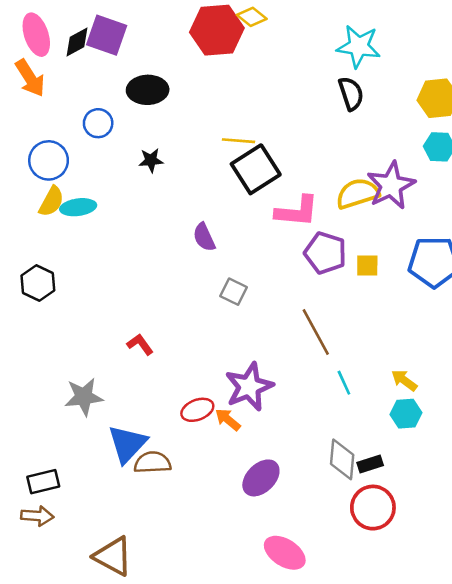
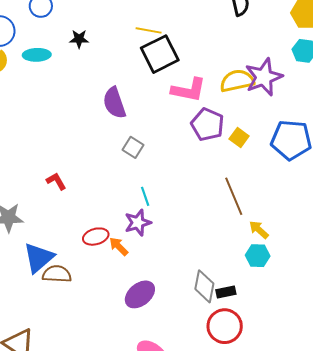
cyan ellipse: (78, 207) -> (37, 55), moved
purple semicircle: (204, 237) -> (114, 103), size x1.4
yellow square: (367, 265) -> (239, 137), turned 30
brown line: (316, 332) -> (234, 196), moved
cyan line: (344, 383) -> (145, 196), moved
purple star: (249, 387) -> (138, 223), size x0.7

